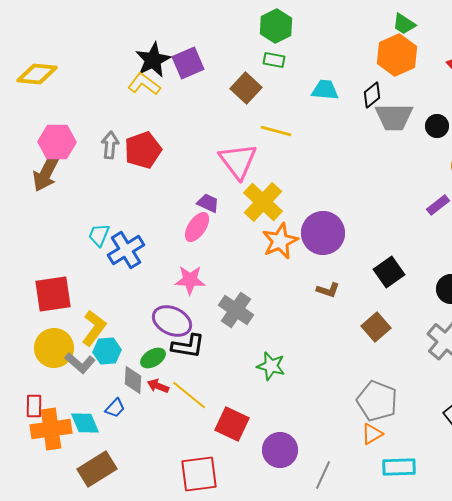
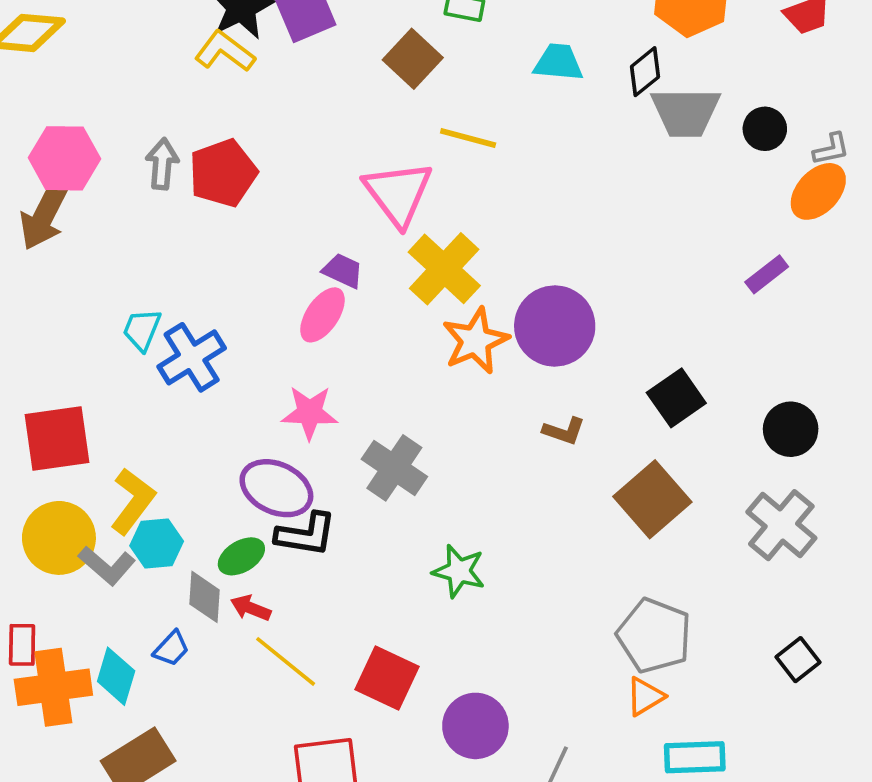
brown square: (376, 327) -> (652, 499), size x1.4
yellow line: (189, 395) -> (286, 661), moved
cyan diamond: (85, 423) -> (116, 676), turned 40

